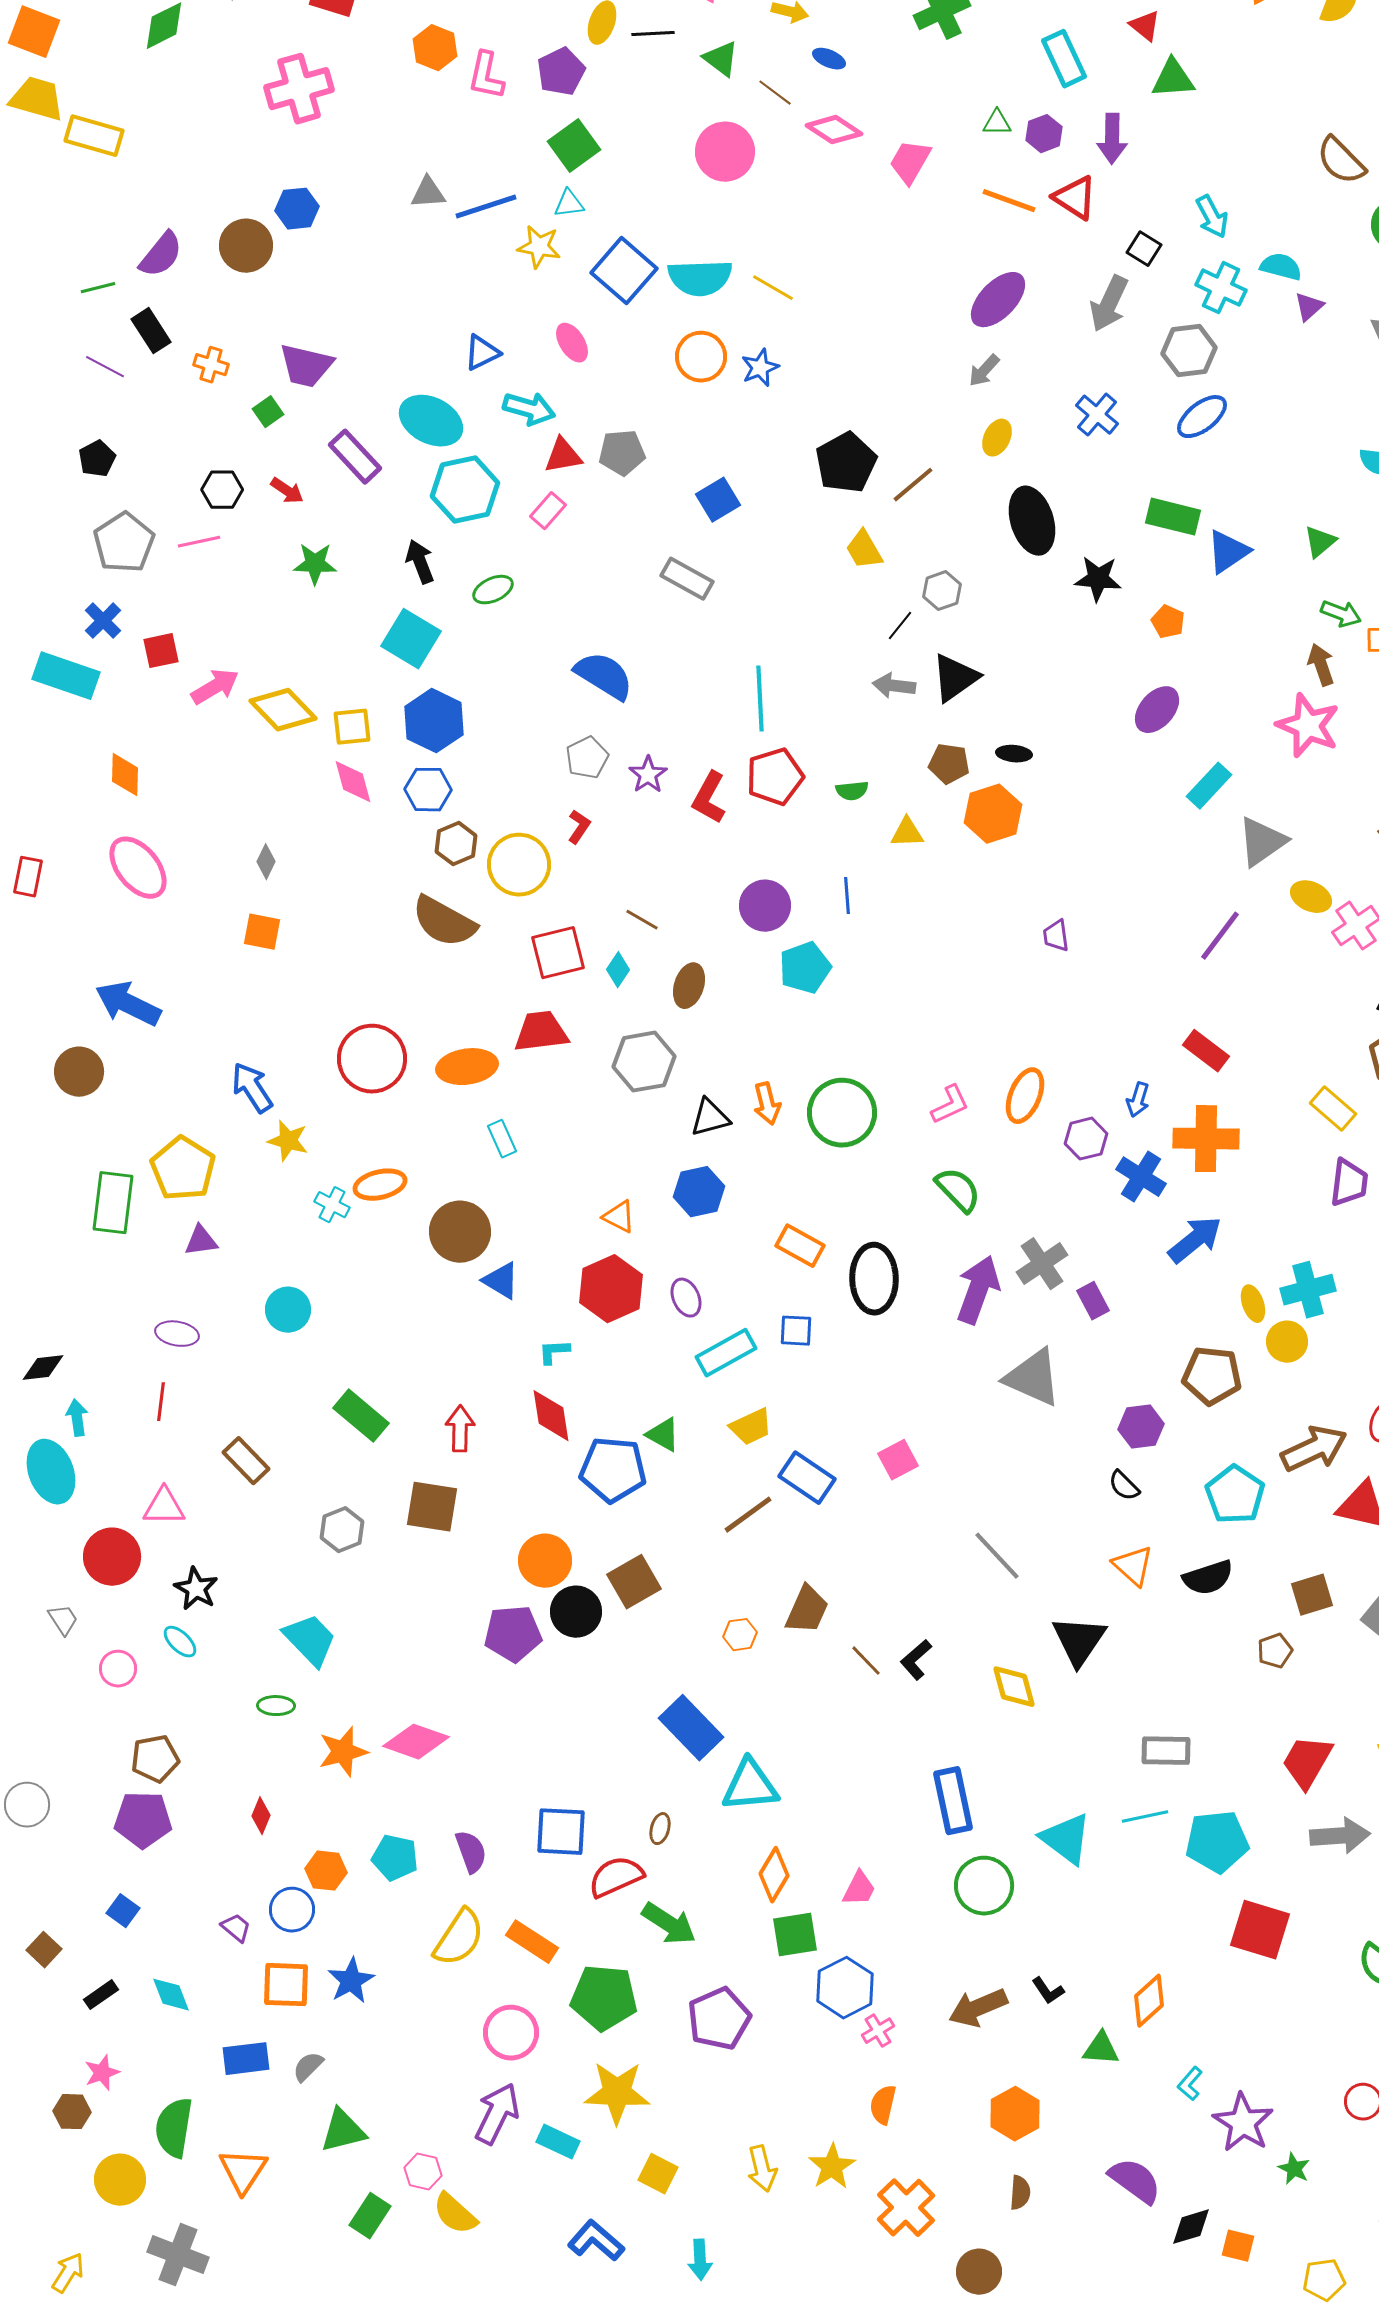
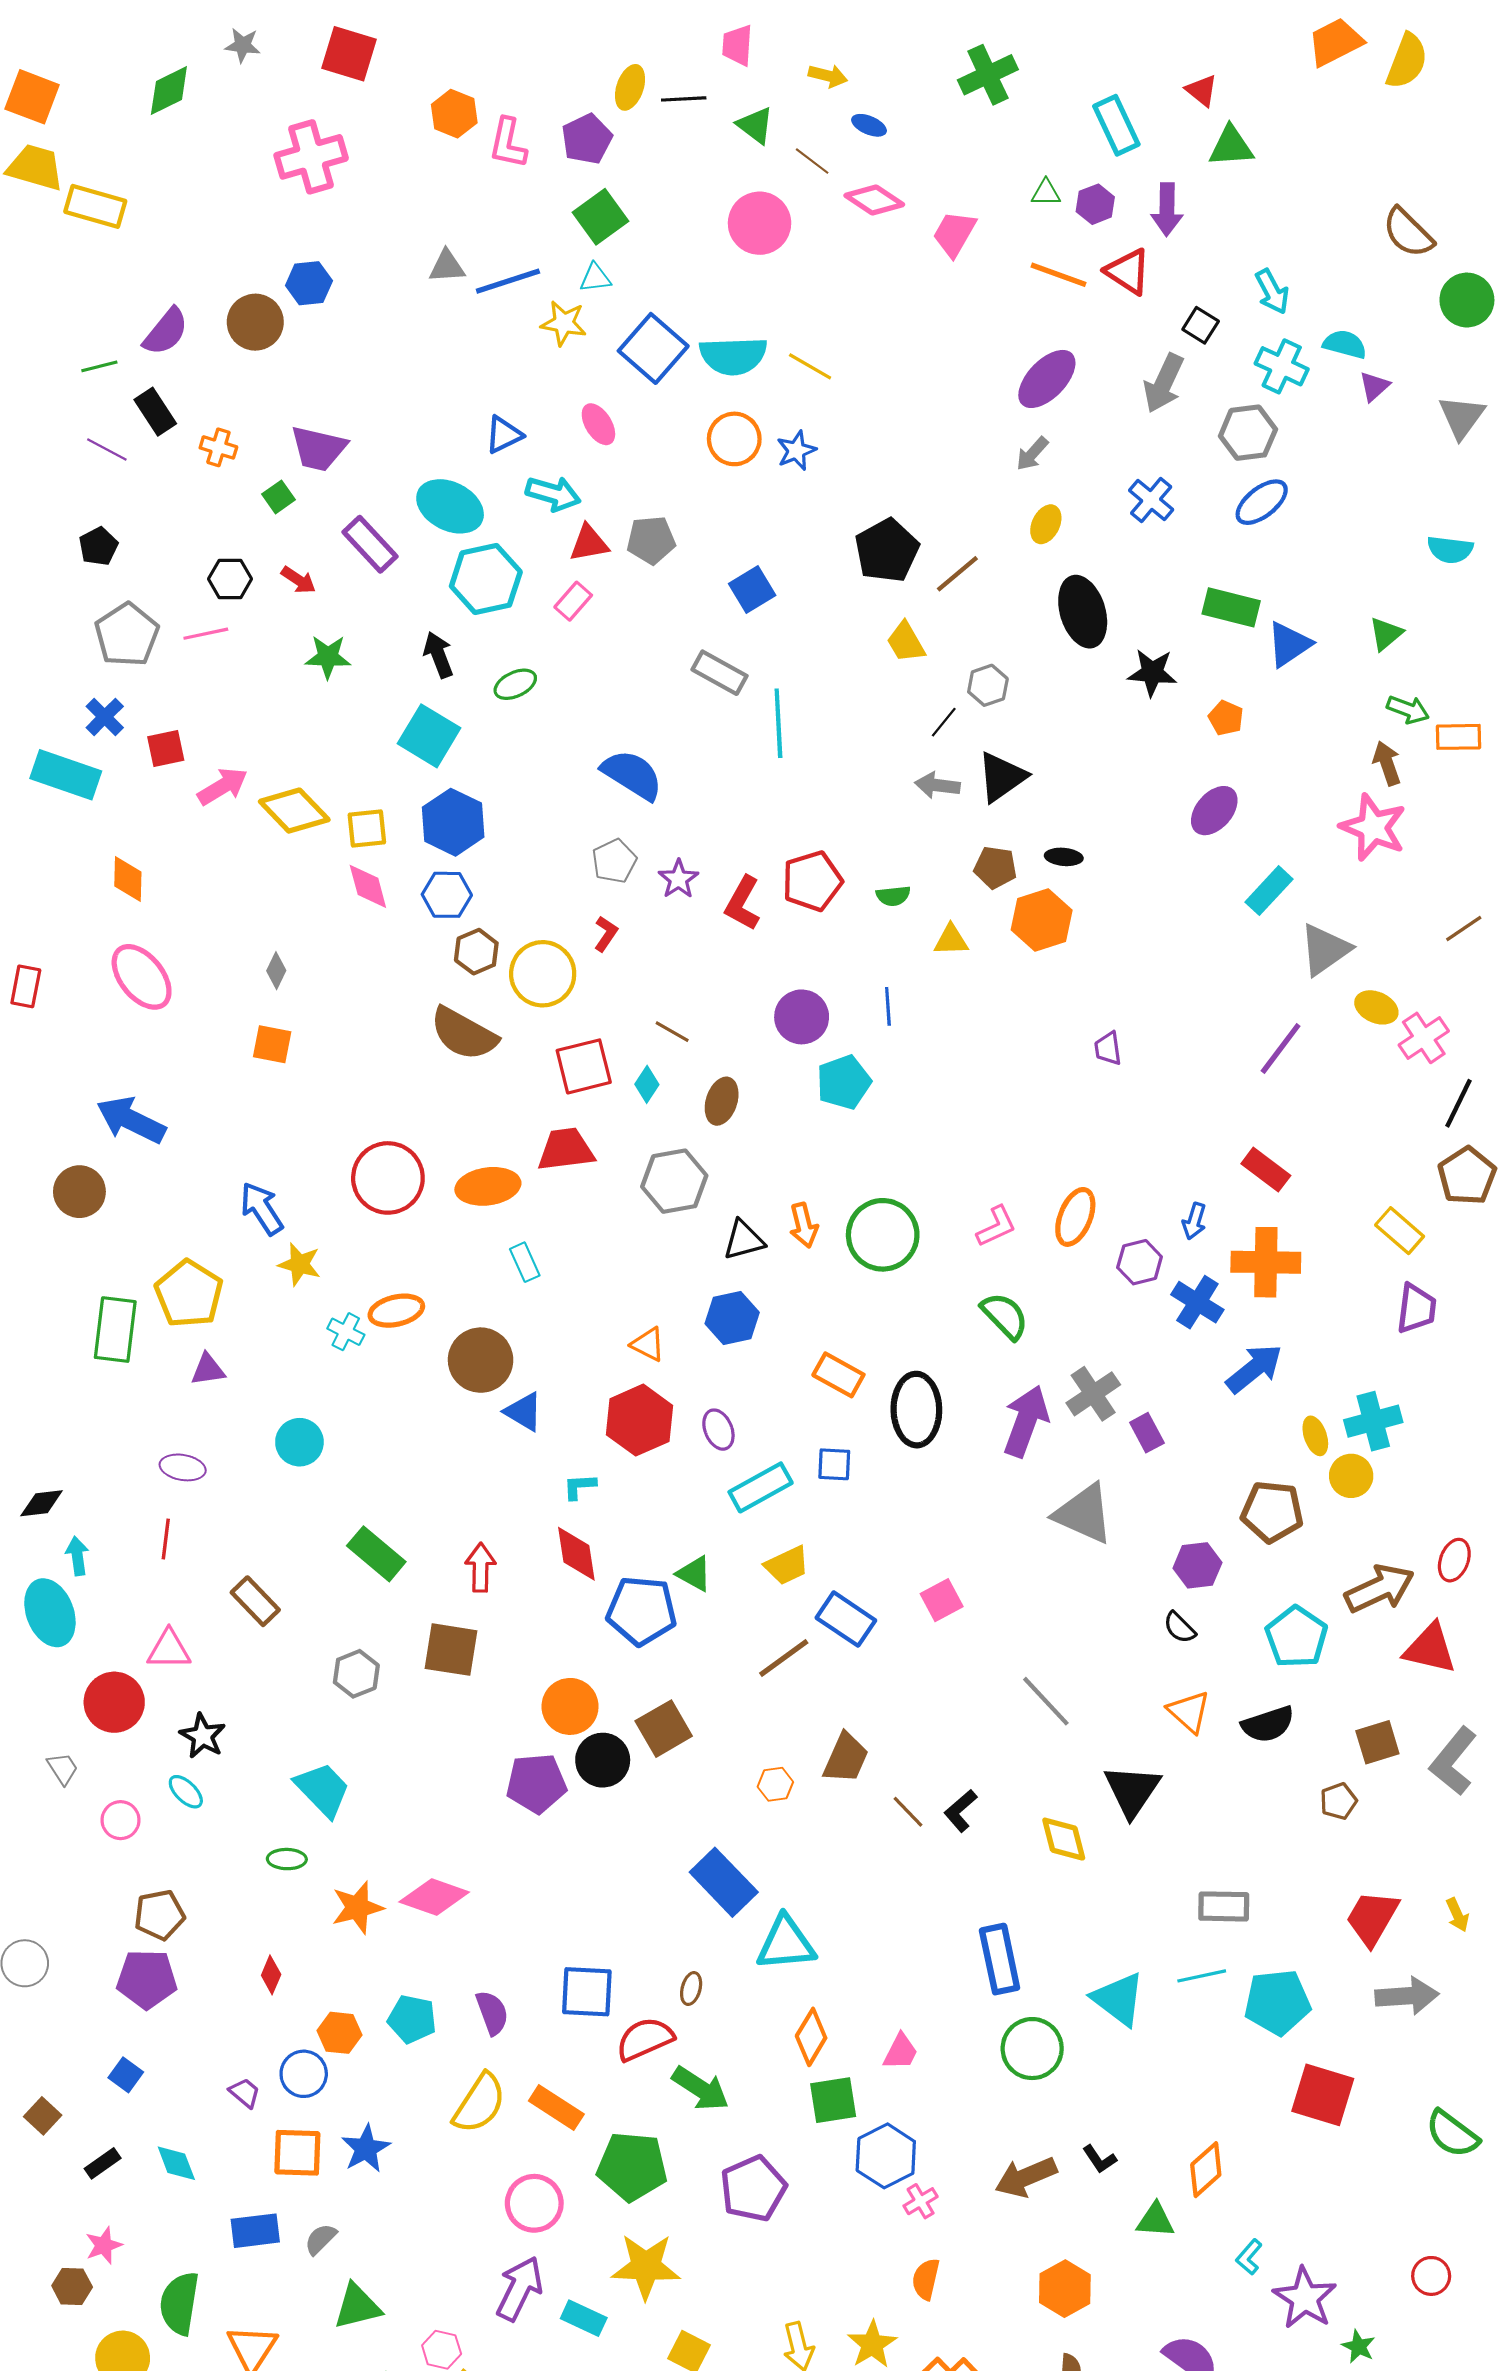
cyan line: (760, 699) -> (778, 723), moved

